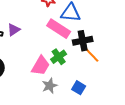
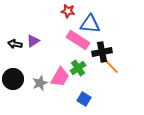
gray star: (50, 86) -> (40, 83), moved
blue square: (79, 88) -> (84, 99), moved

